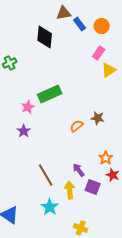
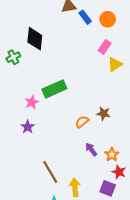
black diamond: (45, 37) -> (35, 39), moved
purple arrow: (79, 170) -> (91, 149), moved
purple square: (93, 187) -> (108, 188), moved

